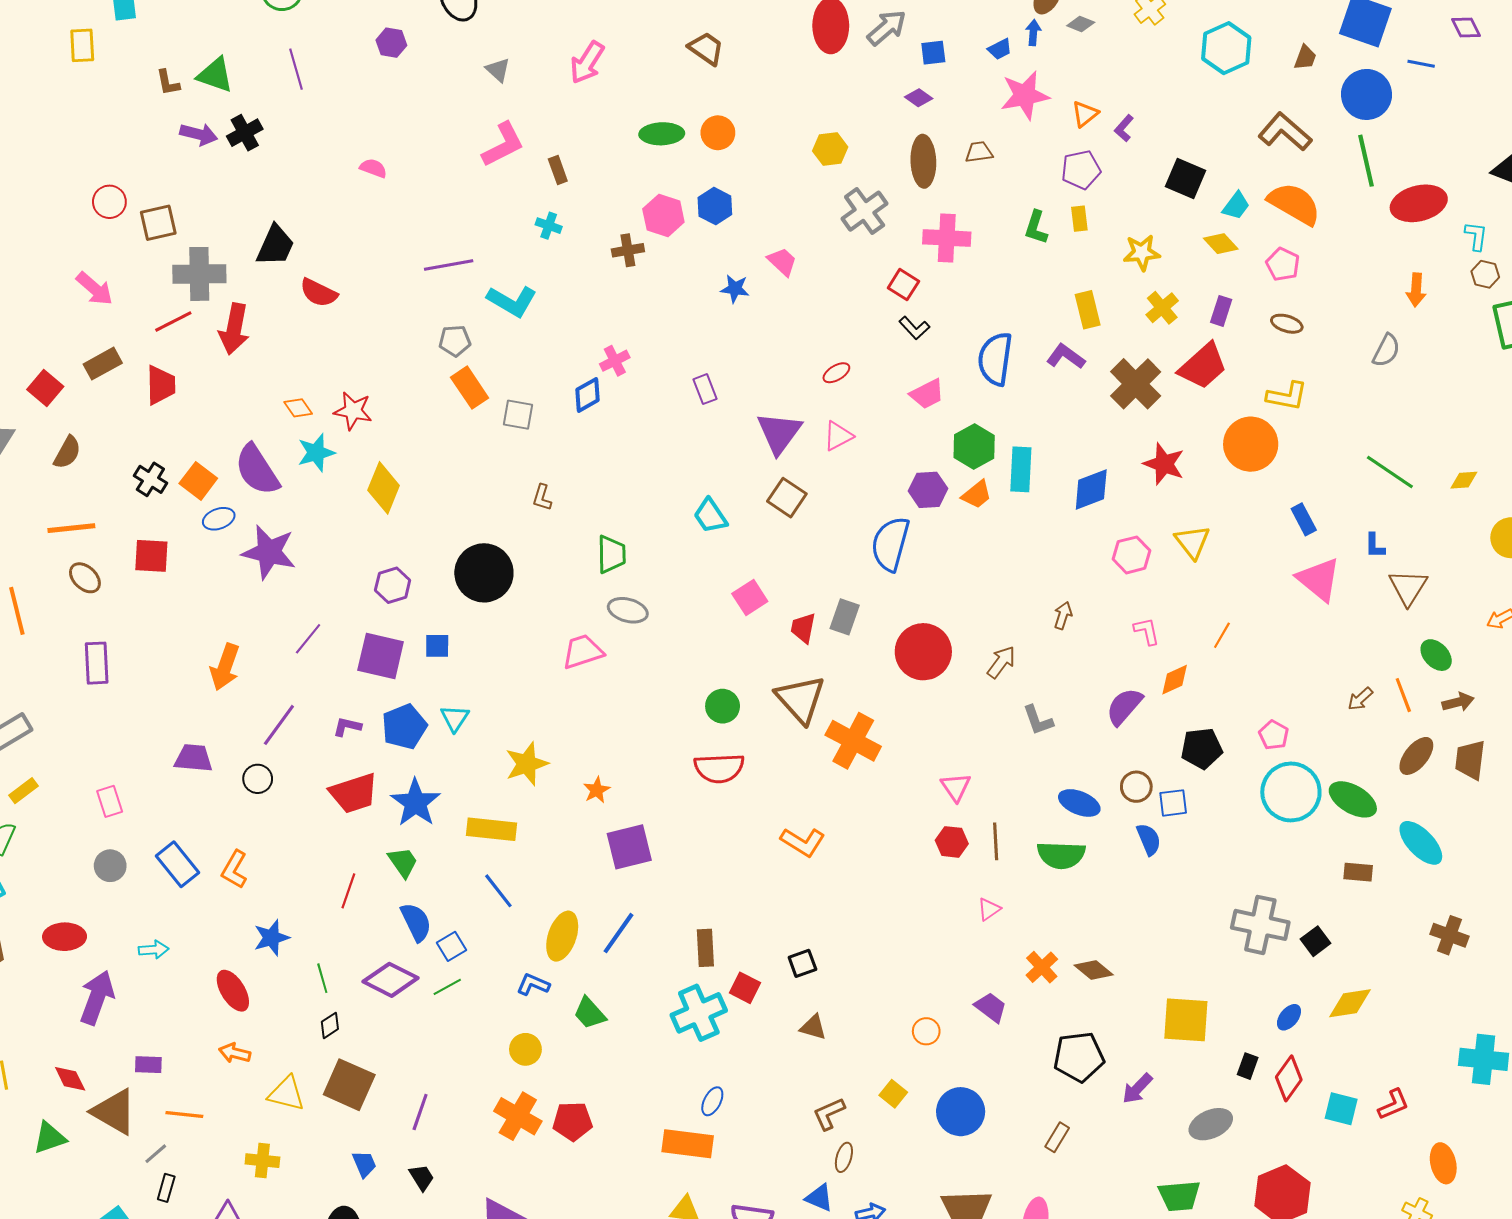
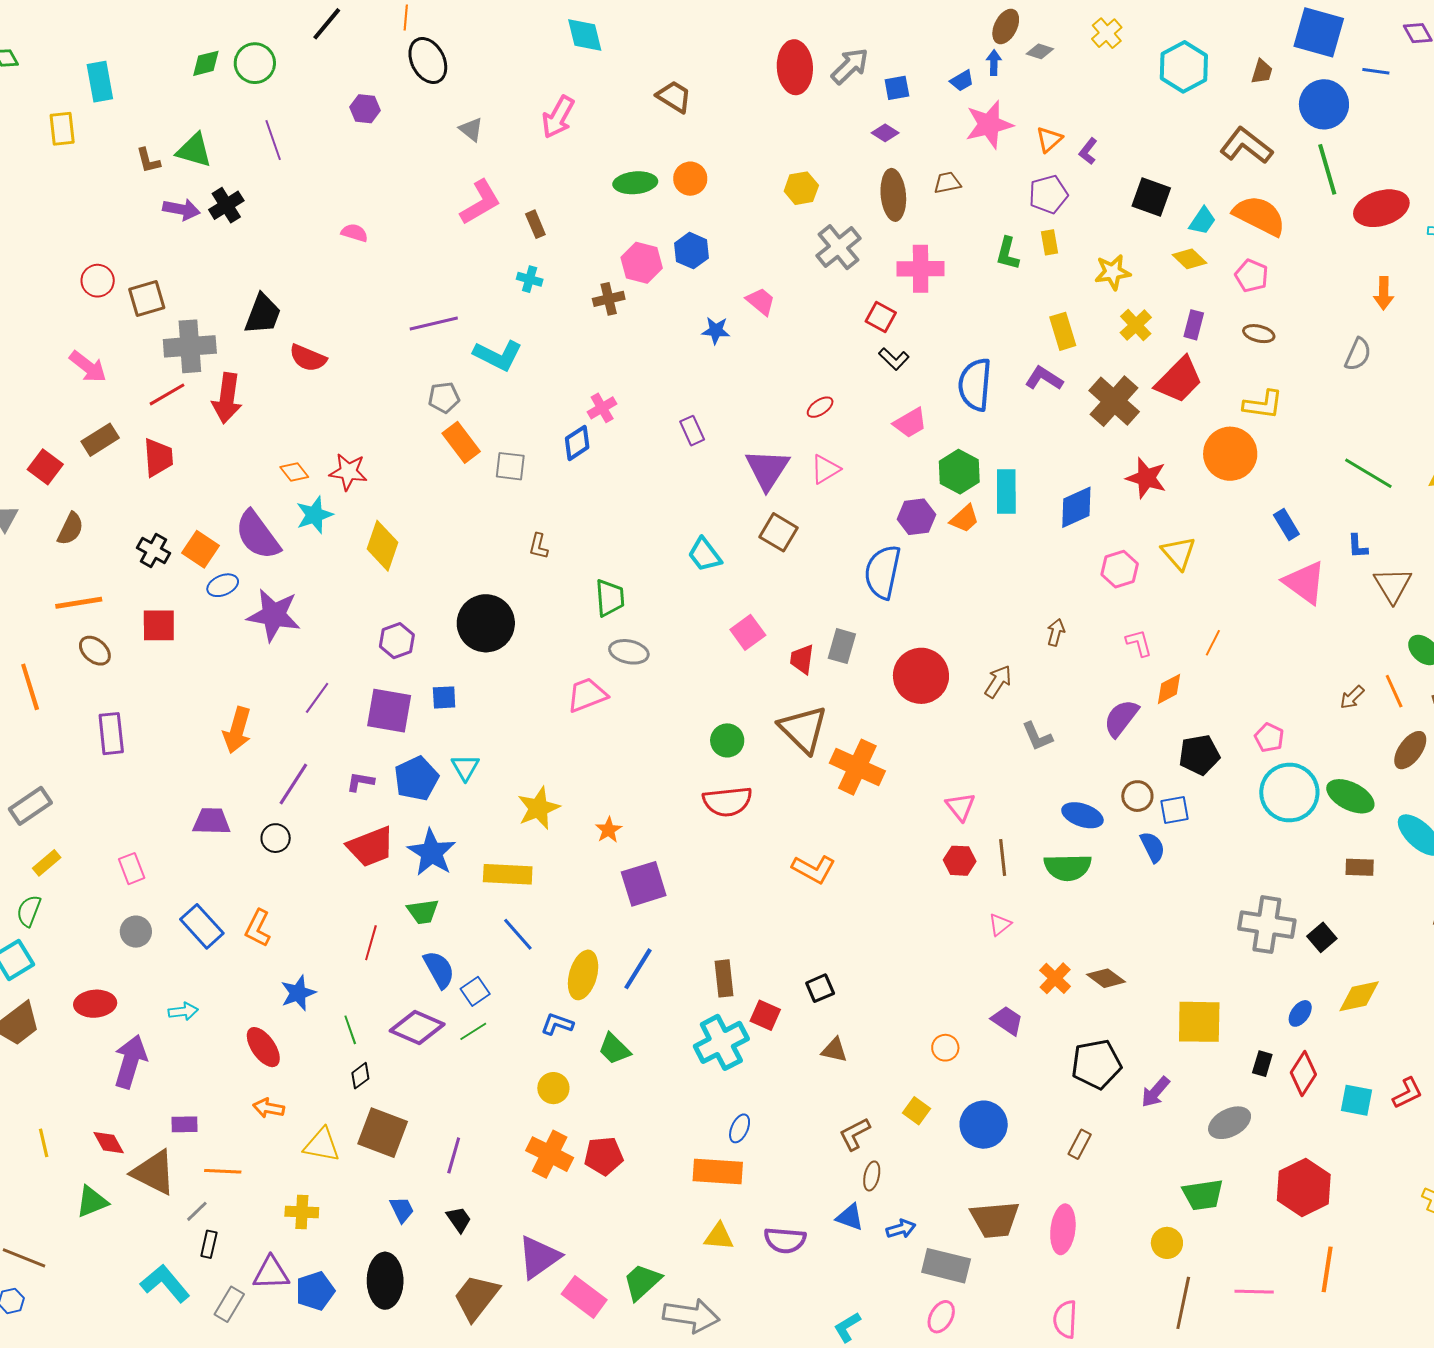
green trapezoid: (403, 862) -> (423, 912), turned 120

